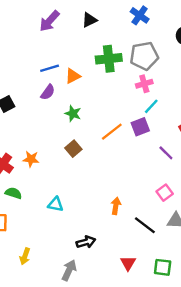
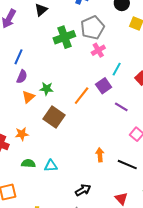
blue line: (50, 68) -> (18, 57), turned -35
orange triangle: (73, 76) -> (28, 97), moved
cyan line: (151, 106) -> (117, 69), moved
brown square: (73, 149) -> (54, 117), size x1.5
purple line: (166, 153) -> (121, 107), moved
green semicircle: (13, 193) -> (28, 163), moved

